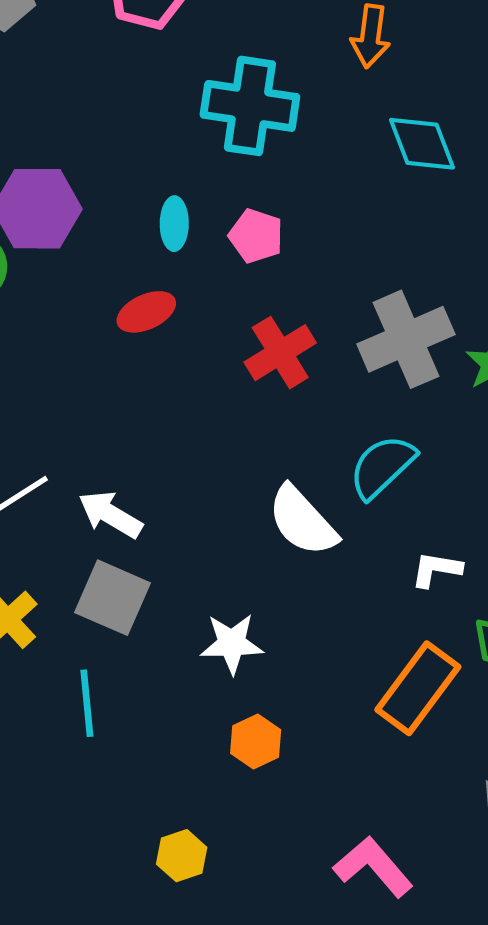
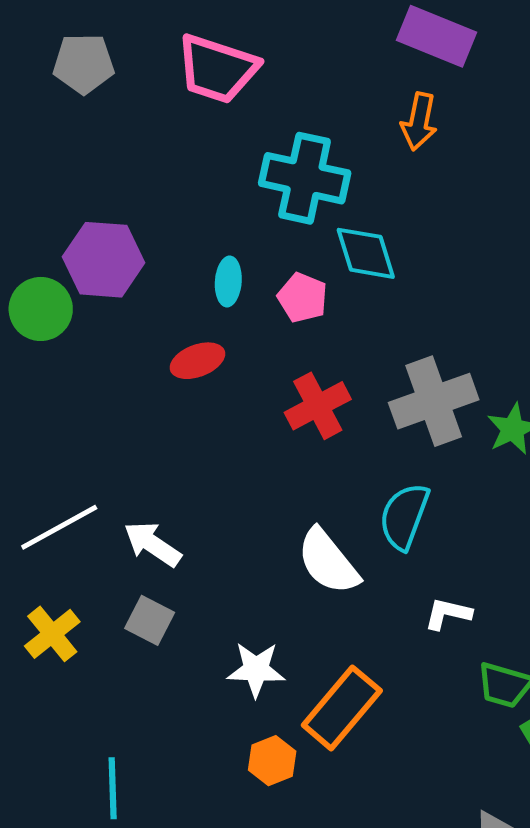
cyan diamond: (422, 144) -> (366, 253), moved
cyan semicircle: (382, 467) -> (404, 516), turned -30
gray square: (112, 598) -> (150, 620), size x0.7
orange rectangle: (418, 688) -> (342, 708), moved
cyan line: (87, 703) -> (113, 788), moved

